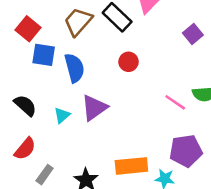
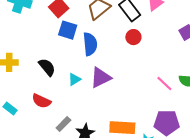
red circle: (129, 62) -> (133, 37), moved
red semicircle: (25, 149) -> (41, 101), turned 66
gray rectangle: (45, 175) -> (63, 124), moved

